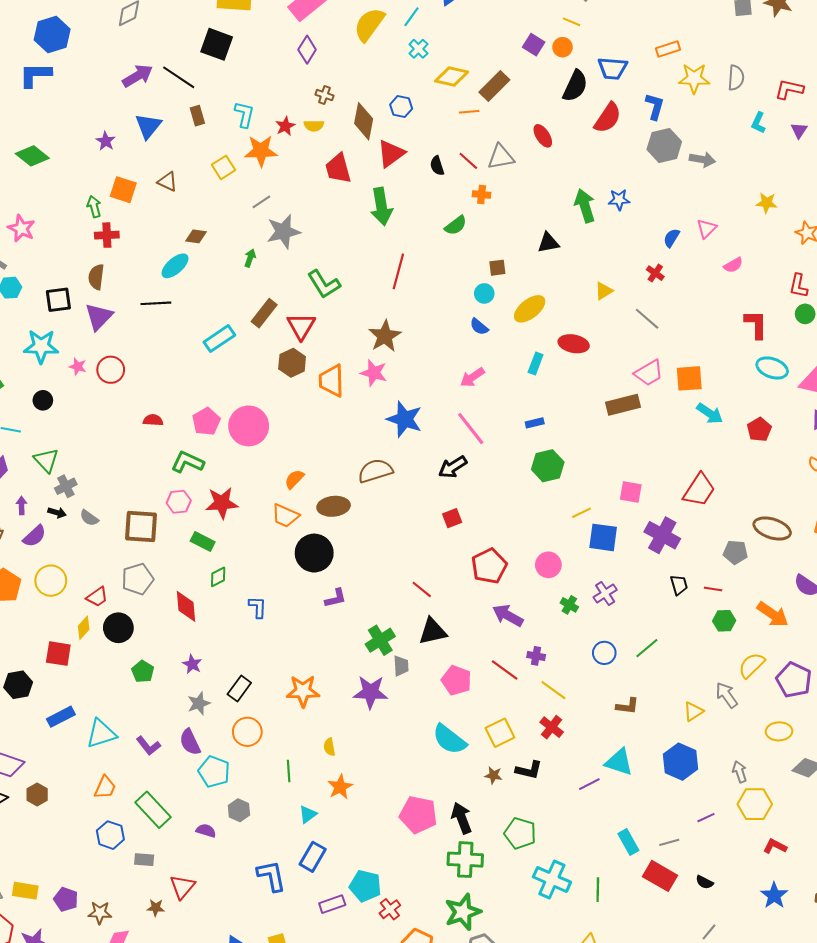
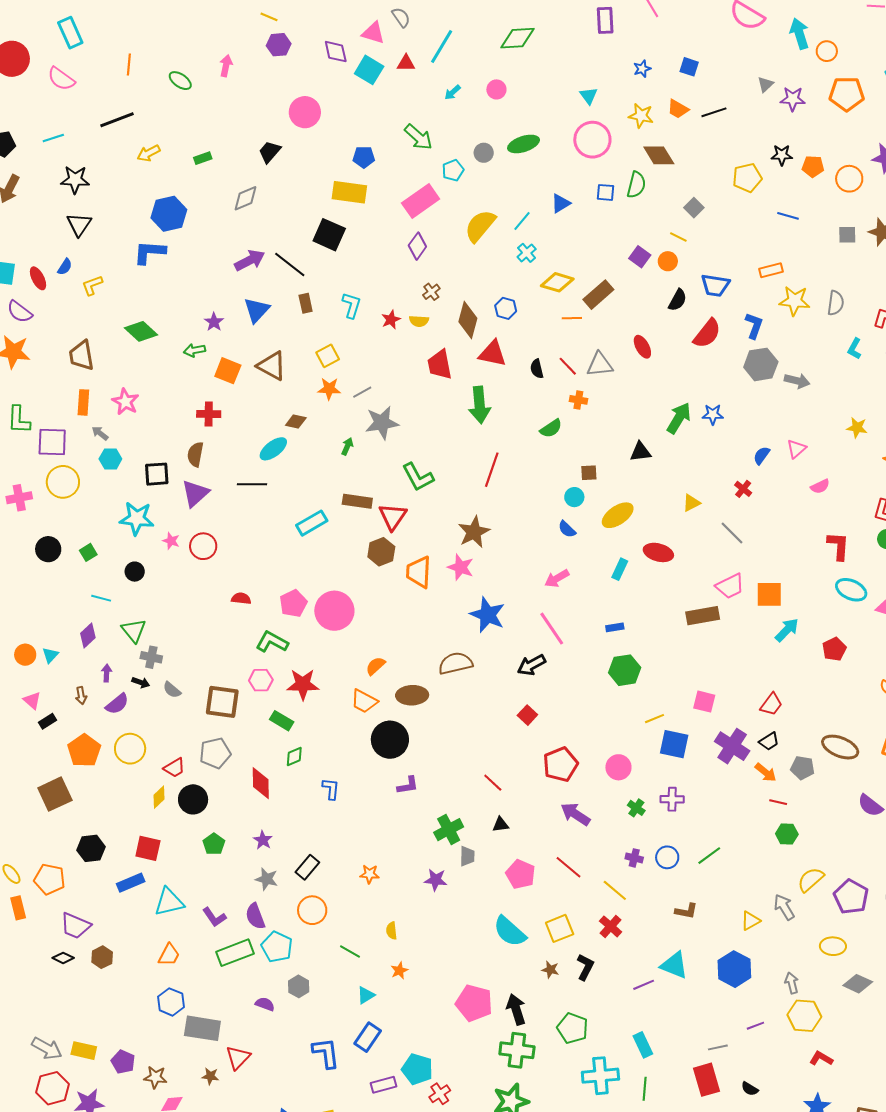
black semicircle: (575, 86) -> (678, 300), size x0.7
brown cross: (324, 95) -> (431, 292), turned 30
orange star: (261, 151) -> (329, 389), moved, size x0.7
red triangle: (391, 153) -> (493, 354), turned 44
brown triangle: (168, 182) -> (272, 366), size x1.5
green arrow: (585, 206) -> (679, 418), turned 44
green arrow: (94, 207) -> (194, 350), moved, turned -90
brown rectangle: (264, 313) -> (357, 501), turned 56
cyan arrow: (710, 413) -> (787, 630), turned -84
gray cross: (66, 486) -> (151, 657), turned 35
red trapezoid: (699, 490) -> (771, 704), size x0.7
red square: (452, 518) -> (527, 715), turned -30
black trapezoid: (679, 585) -> (769, 741), moved, turned 70
purple cross: (605, 594) -> (672, 799), turned 30
orange arrow: (773, 614) -> (766, 772), moved, size x0.7
black triangle: (433, 631) -> (501, 825), size x0.6
red square: (58, 654) -> (148, 848), moved
purple cross: (536, 656) -> (634, 858), moved
orange star: (303, 691) -> (370, 874), size x0.6
purple star: (371, 692) -> (436, 880), size x0.7
gray star: (199, 703) -> (267, 879), turned 30
black L-shape: (529, 770) -> (585, 967), turned -80
green line: (289, 771) -> (350, 951), turned -60
orange star: (340, 787) -> (399, 971), size x0.7
green rectangle: (153, 810) -> (235, 953), moved, turned -72
cyan rectangle: (628, 842) -> (643, 1045), moved
gray rectangle: (144, 860) -> (202, 1028), size x1.8
red rectangle: (660, 876) -> (707, 1080), turned 40
cyan cross: (552, 879) -> (600, 1076), turned -33

